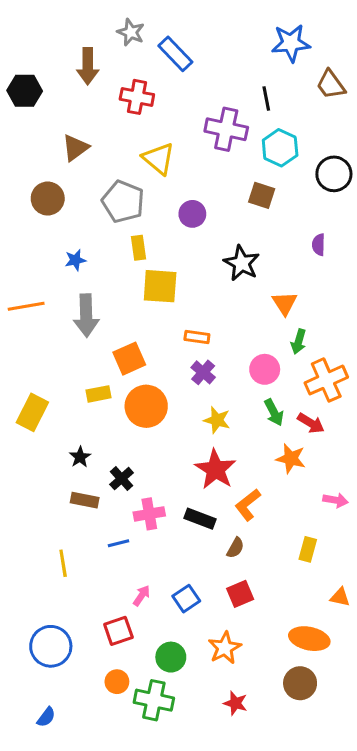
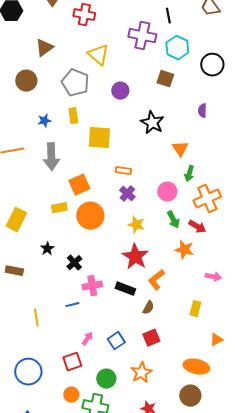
yellow rectangle: (138, 248) -> (73, 116), moved
brown rectangle: (85, 500) -> (14, 271), moved
orange triangle: (340, 597) -> (216, 340), turned -40

